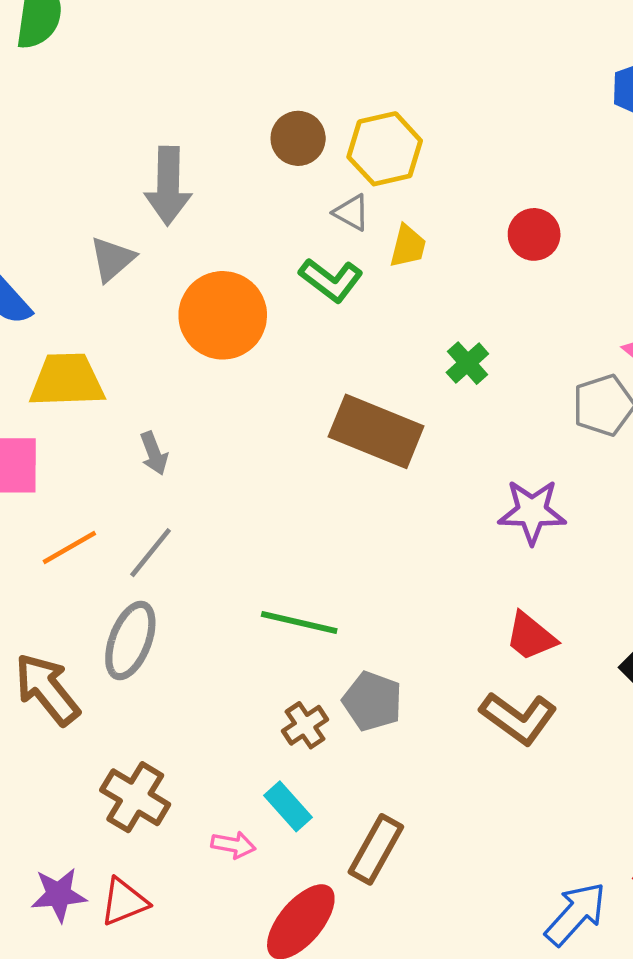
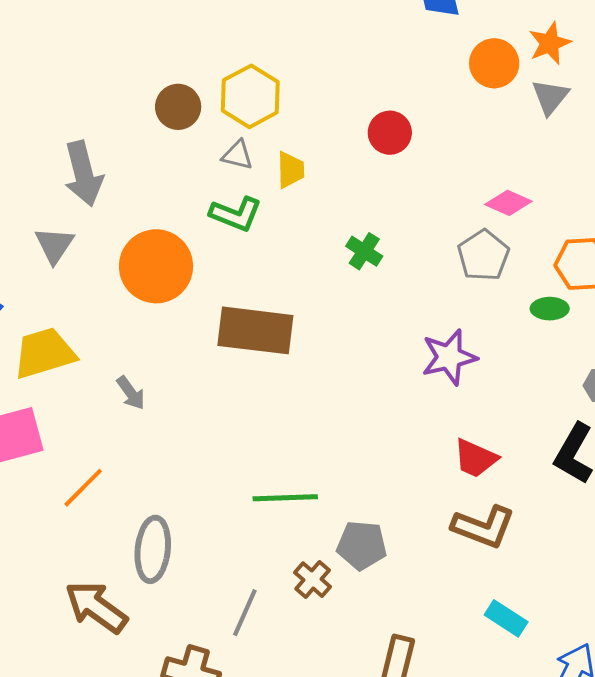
brown rectangle: (376, 431) -> (255, 330), moved
gray line: (151, 553) -> (245, 613), moved
cyan rectangle: (288, 806) -> (506, 618), moved

